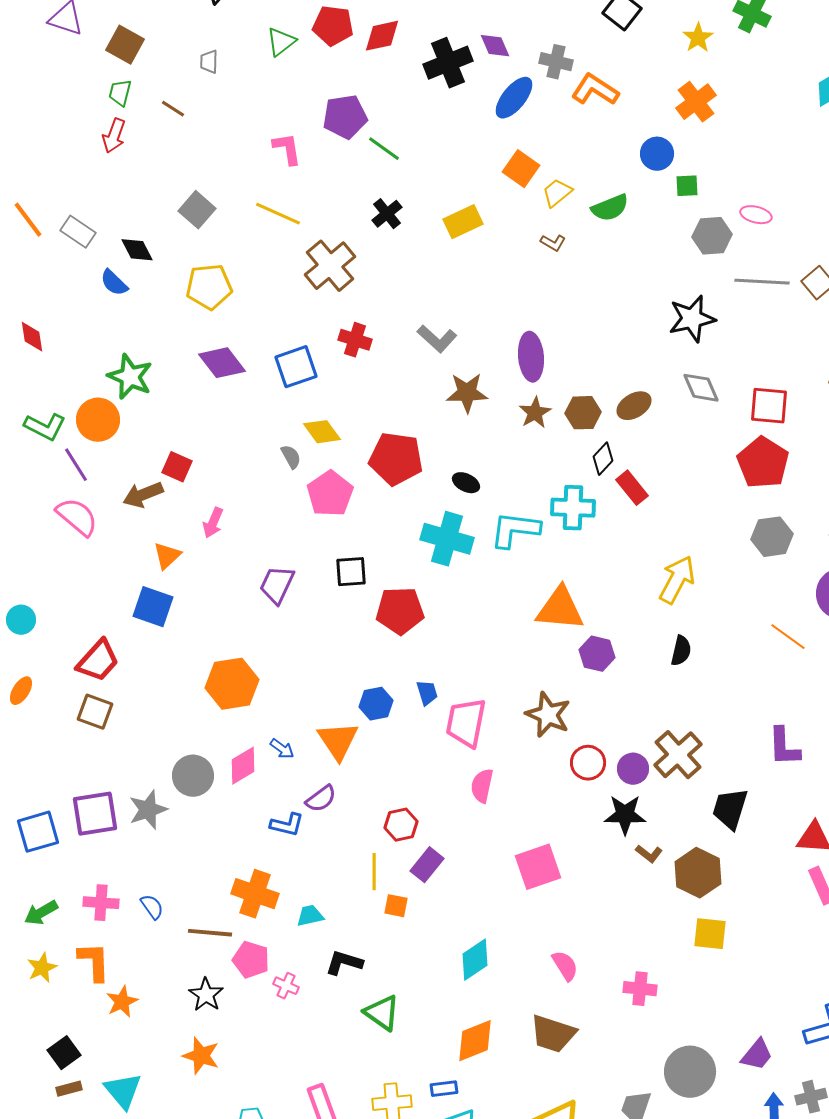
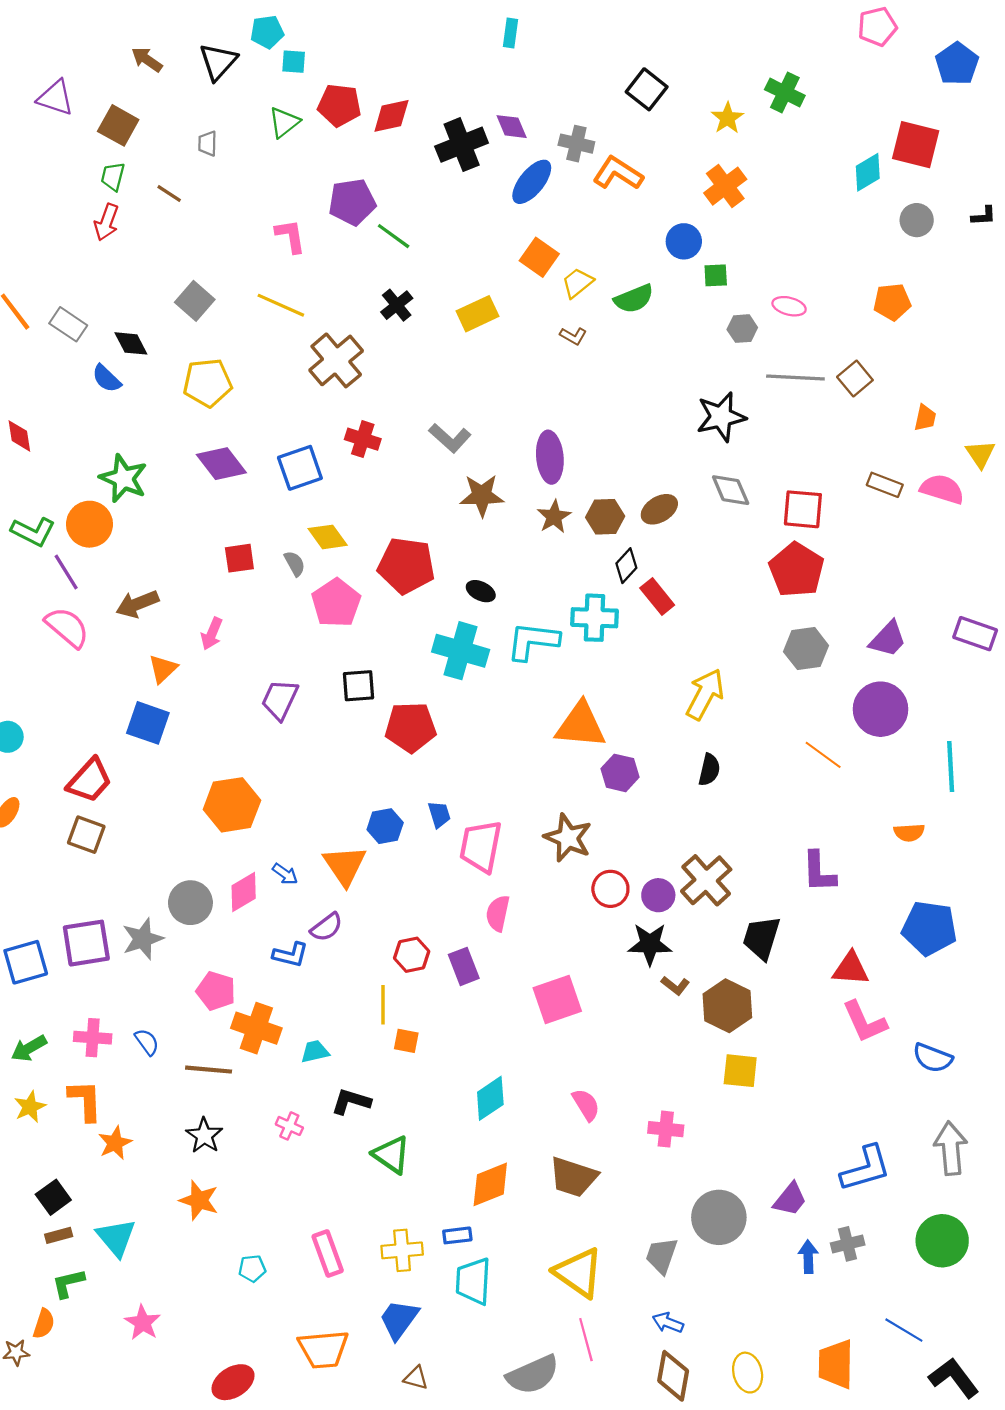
gray hexagon: (712, 236) -> (742, 329), size x0.7
red square: (177, 467) -> (239, 558), moved, turned -32
purple rectangle: (427, 865) -> (464, 966), moved, turned -60
pink pentagon: (251, 960) -> (216, 991), moved

